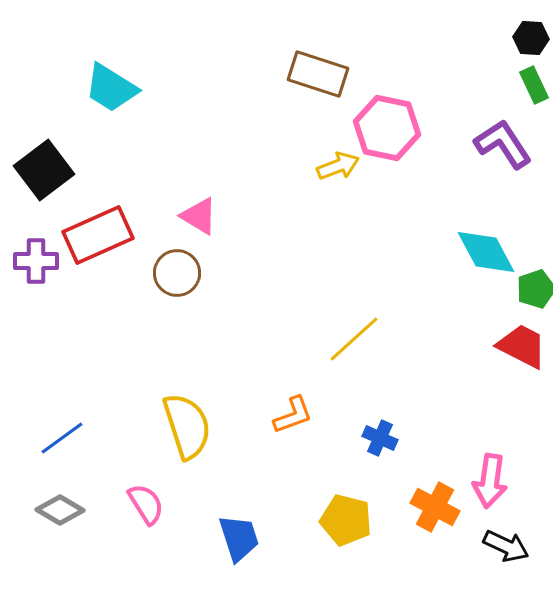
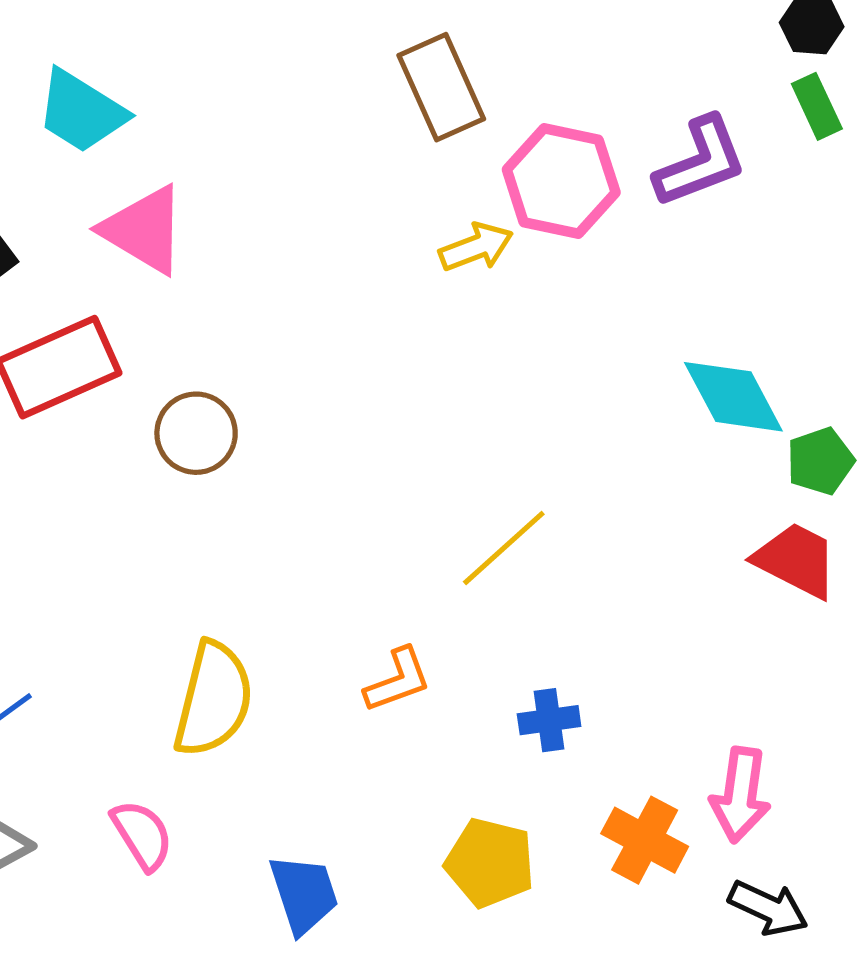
brown rectangle: (318, 74) -> (441, 87), turned 48
purple L-shape: (503, 144) -> (700, 162), moved, turned 102
pink triangle: (199, 216) -> (144, 230), moved, size x1.4
yellow semicircle: (187, 426) -> (213, 699), turned 32
blue cross: (380, 438) -> (549, 720), turned -32

